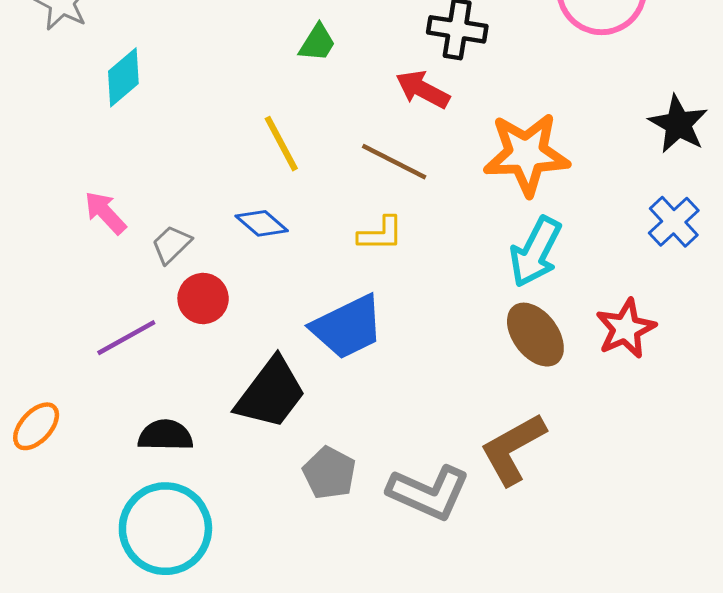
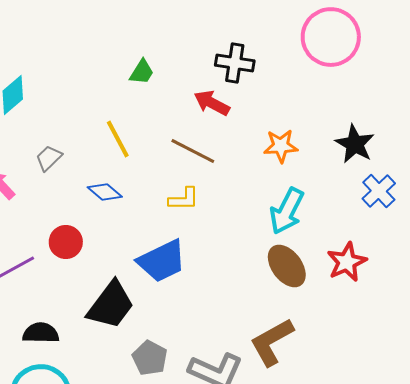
black star: (678, 124) -> (355, 144), moved
orange star: (526, 154) -> (281, 146), size x0.6
gray trapezoid: (171, 244) -> (49, 158), moved

